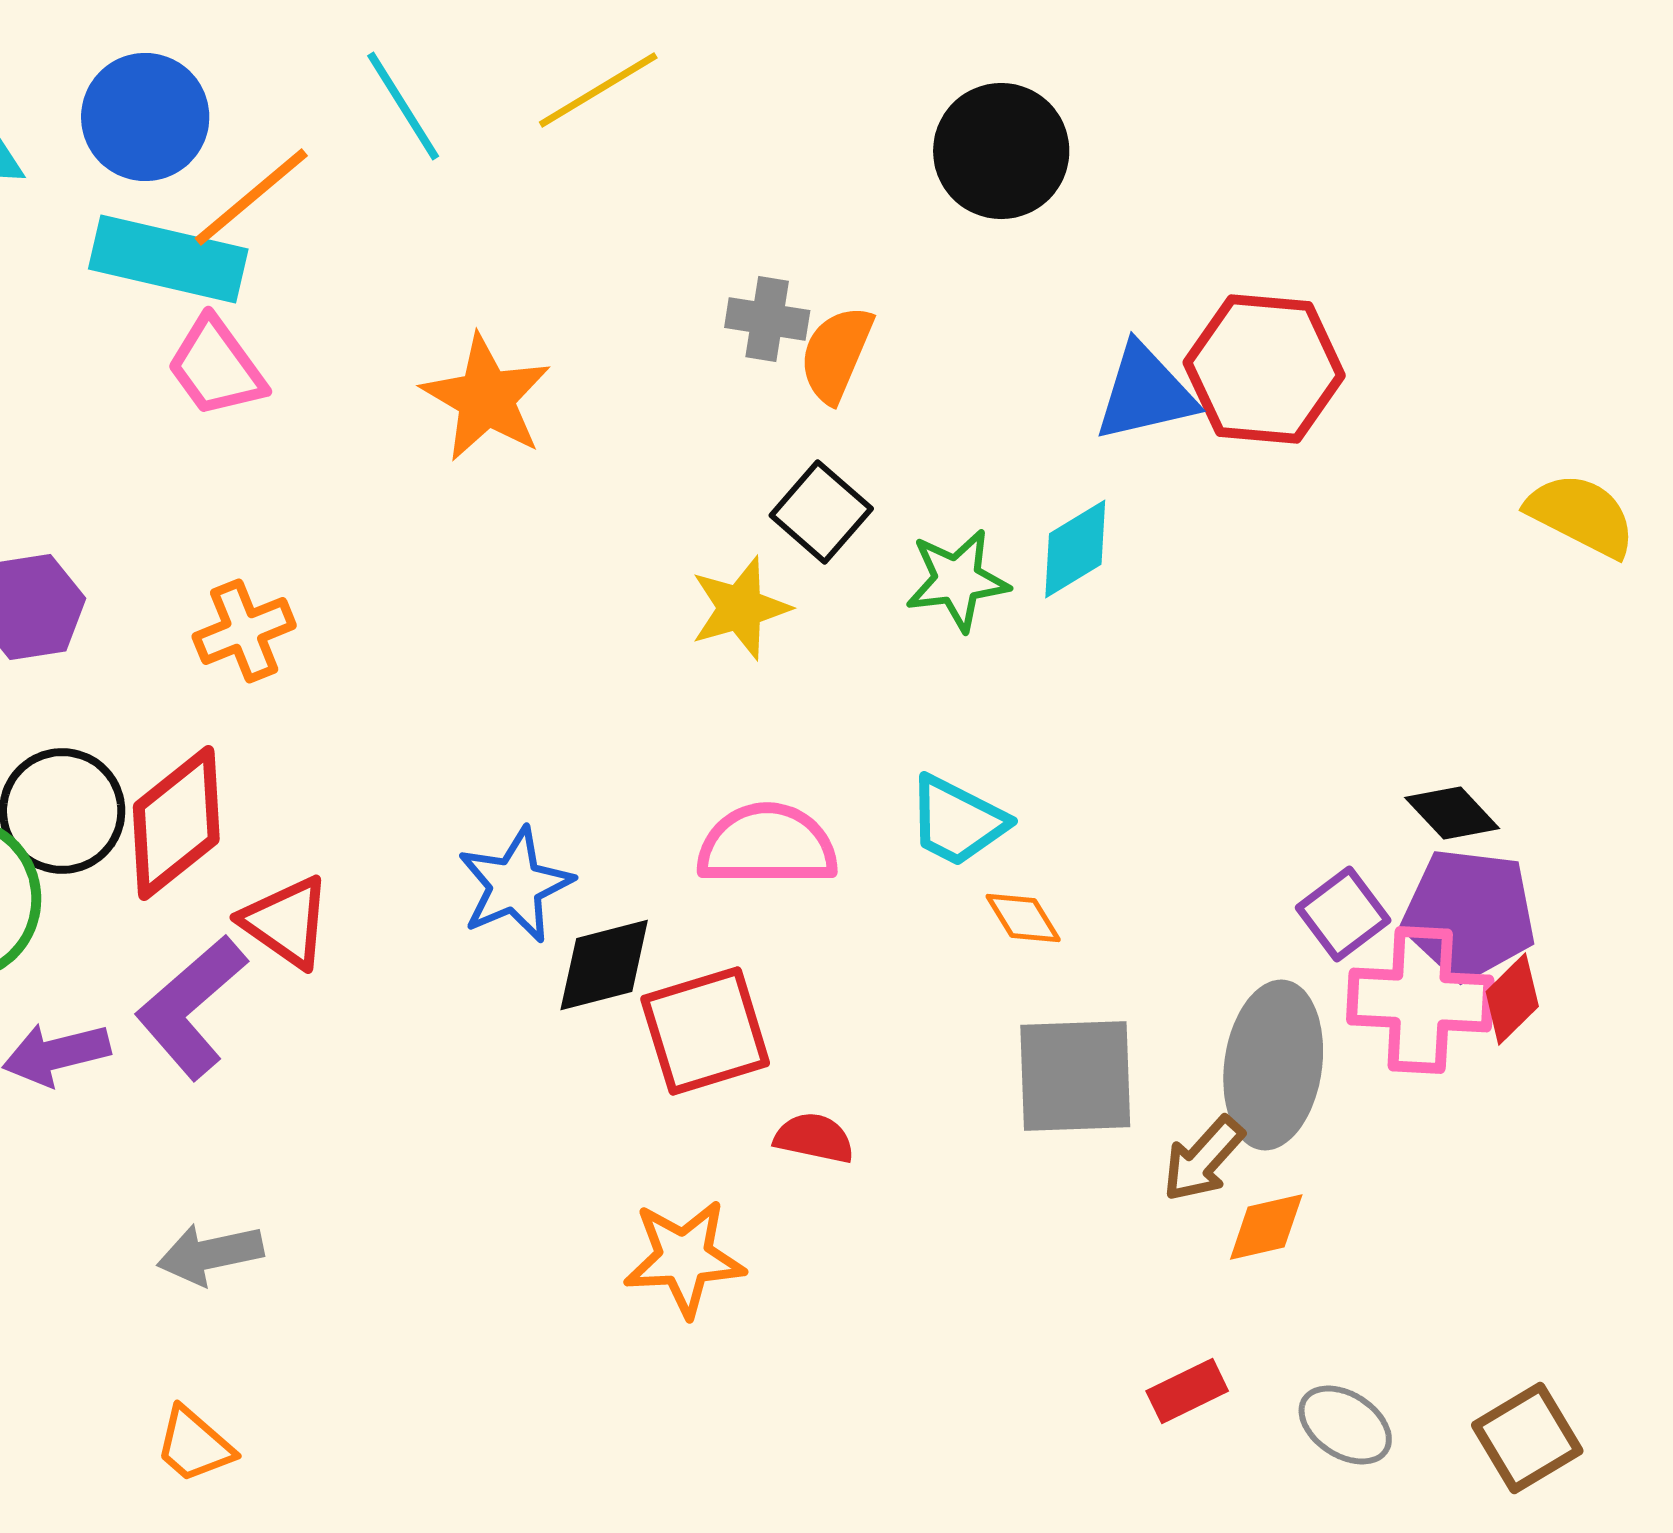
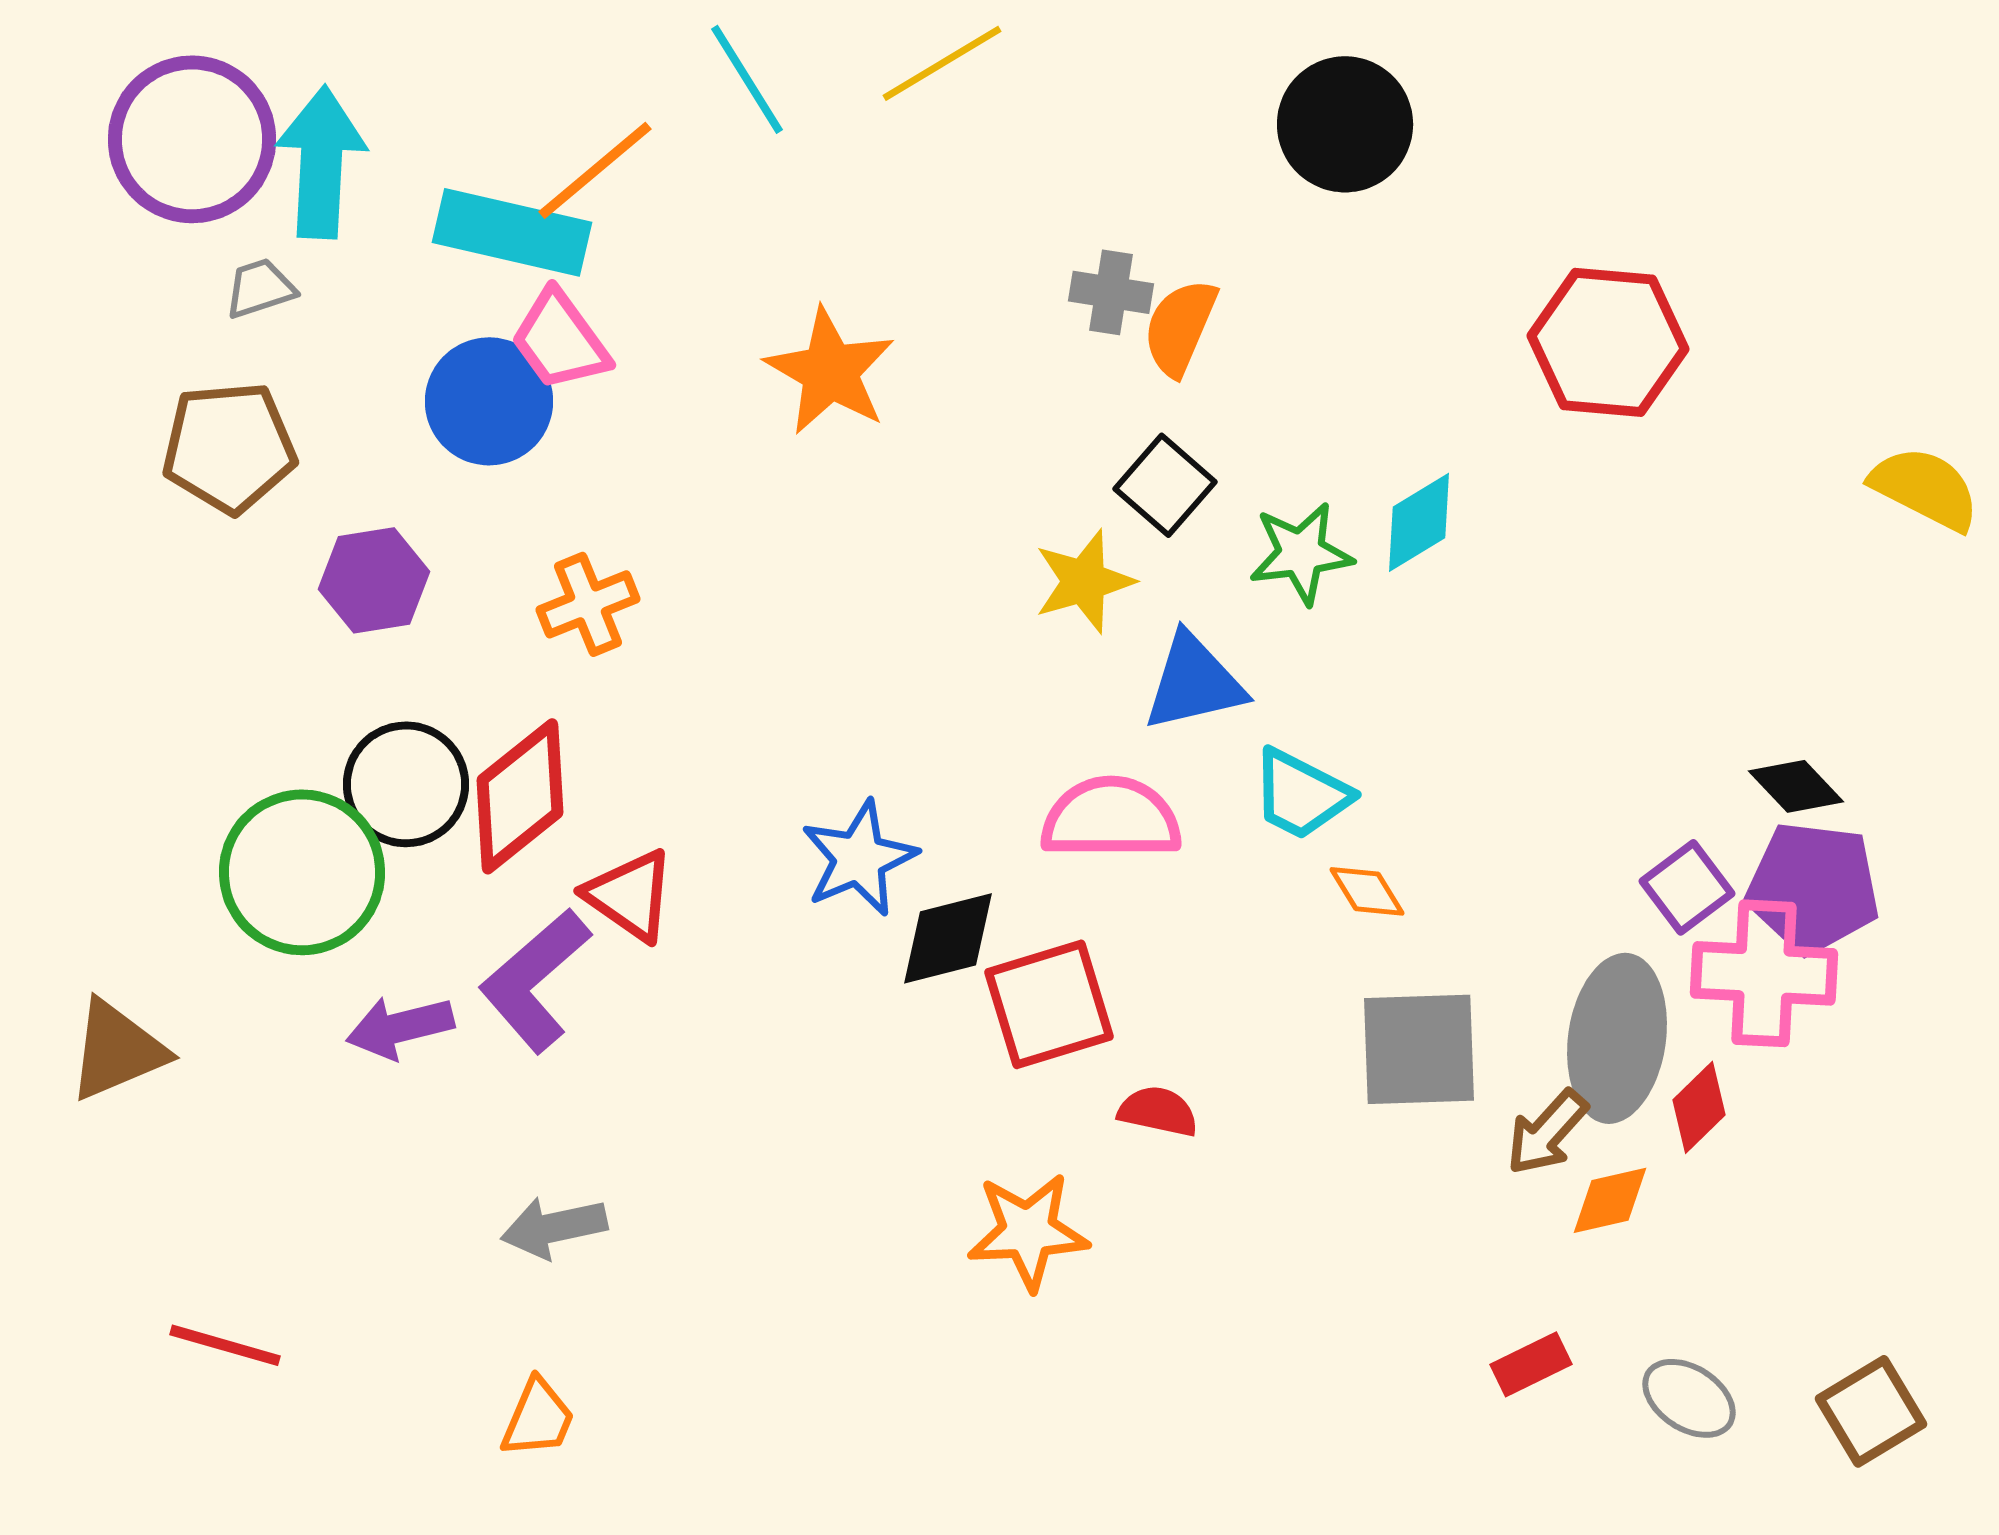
blue circle: (145, 117) -> (489, 401), moved
blue triangle: (1145, 393) -> (1194, 682), moved
red diamond: (1512, 999) -> (1699, 1107), moved
orange trapezoid: (194, 1445) -> (538, 1418), turned -108

